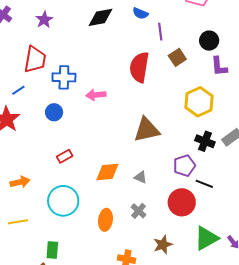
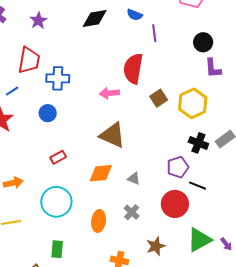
brown square: (177, 57) -> (159, 98), moved
pink arrow: (96, 95) -> (109, 93), moved
brown triangle: (147, 130) -> (112, 135), moved, turned 36
green rectangle: (52, 250) -> (57, 249), moved

